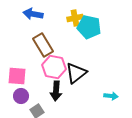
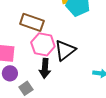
brown rectangle: (43, 45) -> (32, 22), turned -40

